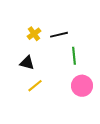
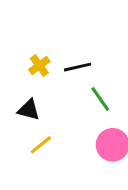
green line: (74, 56) -> (100, 99), turned -30

